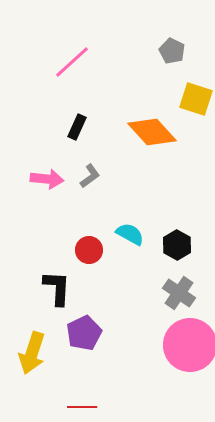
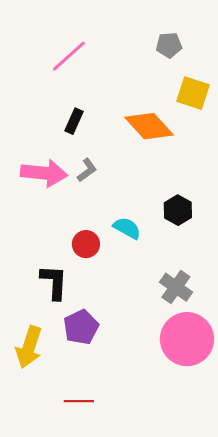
gray pentagon: (172, 51) -> (169, 45), turned -30
pink arrow: (47, 179) -> (44, 173), size x1.4
black hexagon: (177, 245) -> (178, 210), moved

